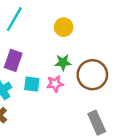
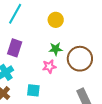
cyan square: (32, 84) -> (33, 90), moved

